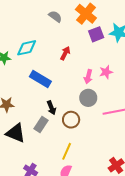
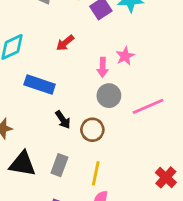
red arrow: (65, 53) -> (65, 43), turned -144
gray rectangle: (41, 125) -> (59, 165), moved

